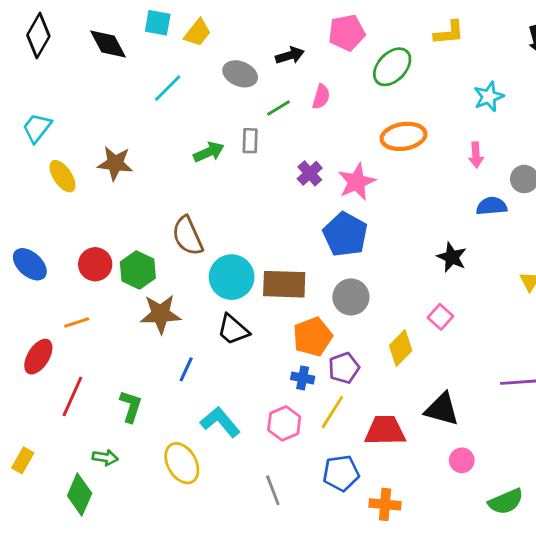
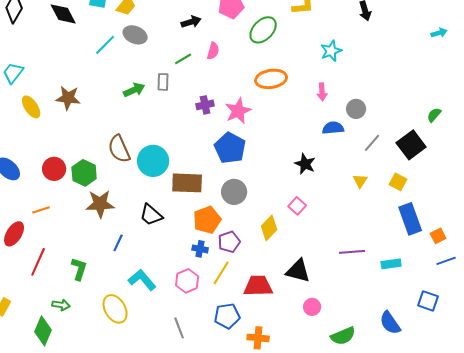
gray ellipse: (240, 74) -> (135, 35), moved
purple cross: (310, 173) -> (205, 105), turned 30
cyan circle: (232, 277) -> (153, 161), moved

